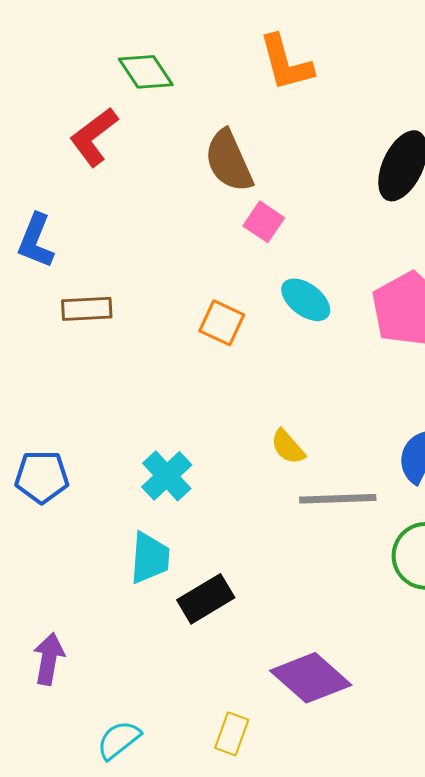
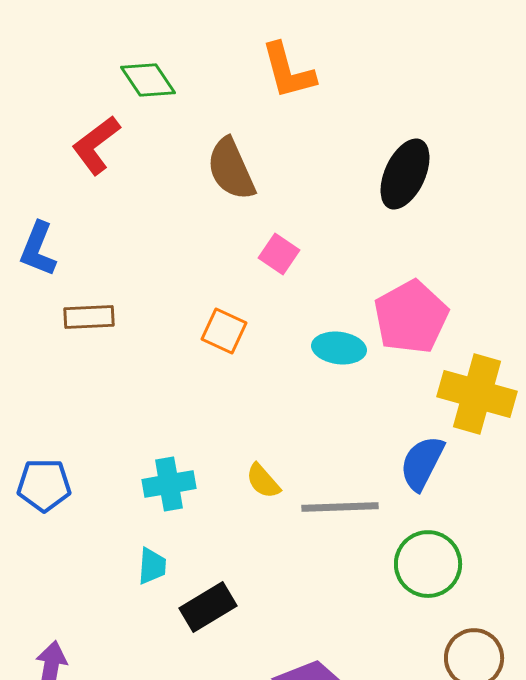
pink square: (264, 222) -> (279, 254), moved
cyan ellipse: (306, 300) -> (339, 348), moved, turned -30
yellow semicircle: (288, 447) -> (263, 481), moved
cyan cross: (167, 476) -> (169, 484), turned 33
cyan trapezoid: (150, 558) -> (152, 566), size x0.7

